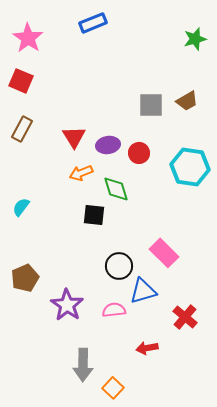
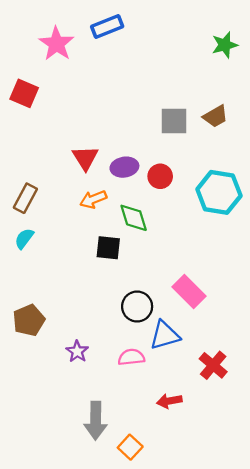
pink star: (28, 38) -> (56, 44), moved
brown rectangle: (22, 129) -> (25, 198), moved
purple star: (67, 305) -> (77, 351), size x0.6

